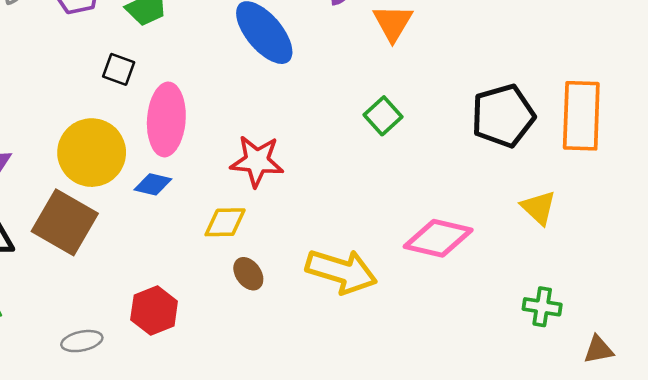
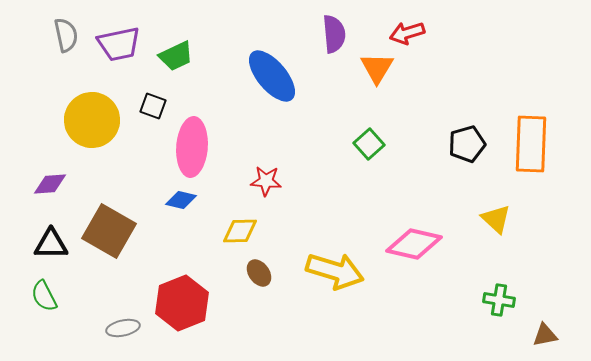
black pentagon: (503, 116) -> (467, 144), size x0.7
yellow circle: (92, 153) -> (92, 120), moved
red star: (257, 161) -> (266, 181), size x0.7
red hexagon: (154, 310) -> (182, 303), size x1.4

